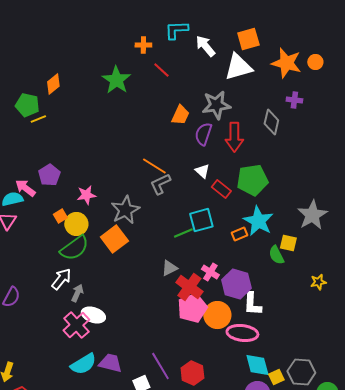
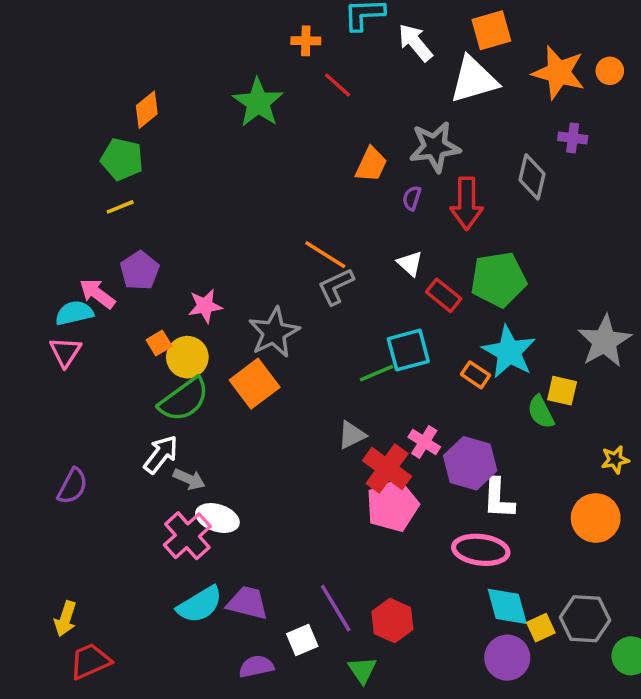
green pentagon: (27, 105) -> (122, 159), moved
yellow line: (38, 119) -> (120, 207), moved
purple semicircle: (203, 134) -> (412, 198), size x0.6
orange rectangle: (239, 234) -> (475, 375), turned 56
gray arrow: (77, 293) -> (189, 479), turned 90
orange circle: (217, 315) -> (596, 518), moved

